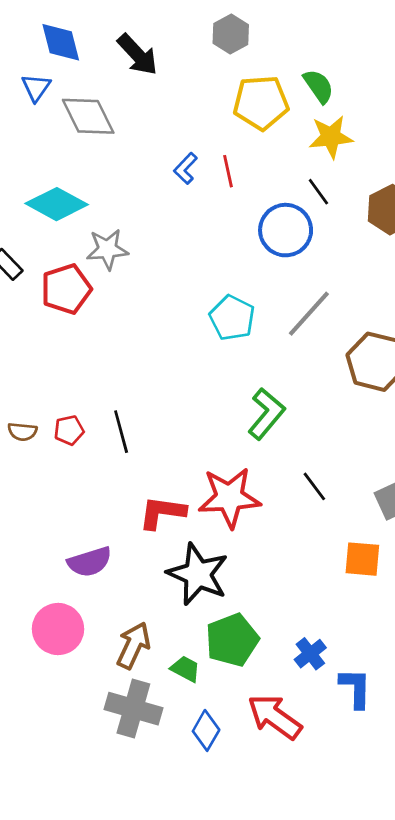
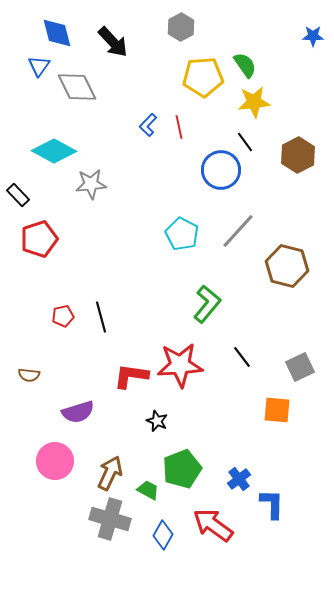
red pentagon: (66, 289) -> (39, 239), moved
brown semicircle: (22, 432) -> (29, 375), moved
black star: (198, 574) -> (157, 421), size x0.5

